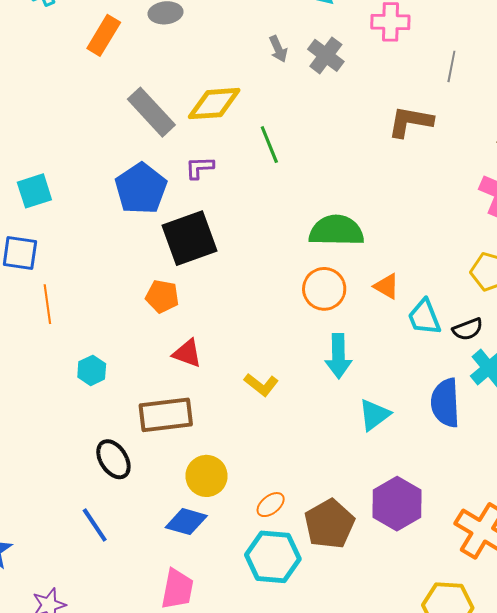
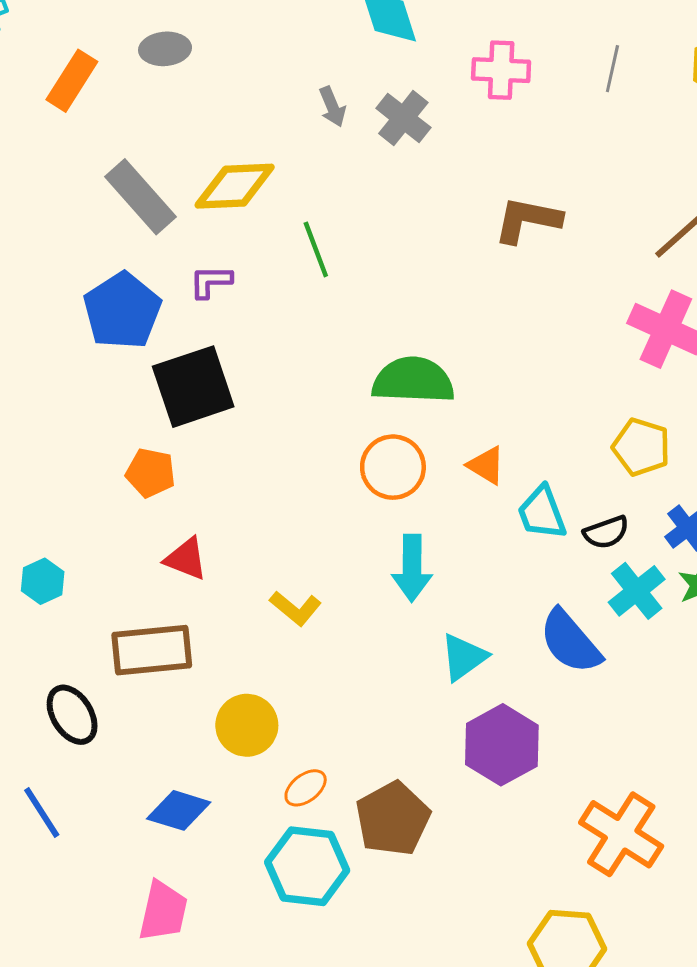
gray line: (451, 66) -> (612, 69), moved
blue semicircle: (445, 403) -> (570, 642), turned -39
yellow circle: (206, 476) -> (247, 725), moved
purple hexagon: (397, 504) -> (502, 745), moved

